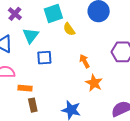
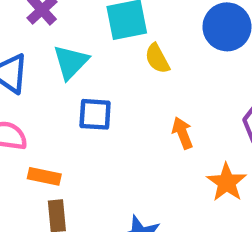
orange star: (94, 83) -> (227, 182), moved

